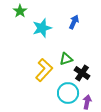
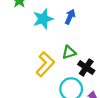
blue arrow: (74, 22) -> (70, 17), moved

